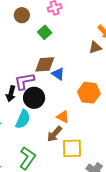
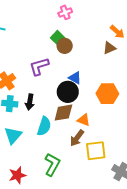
brown circle: (22, 15) -> (65, 46), moved
brown diamond: (45, 64) -> (63, 113), moved
purple L-shape: (24, 81) -> (39, 66), moved
black circle: (34, 98) -> (68, 92), moved

